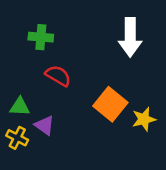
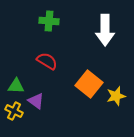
green cross: (41, 37) -> (49, 21), moved

